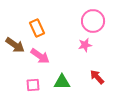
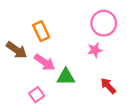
green triangle: (62, 82) -> (66, 77), moved
pink square: (33, 85) -> (37, 95), turned -32

